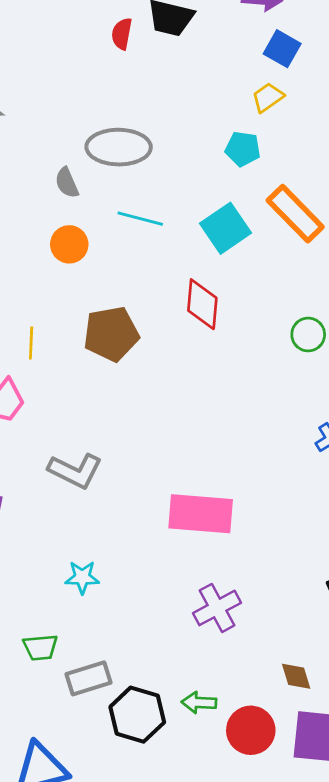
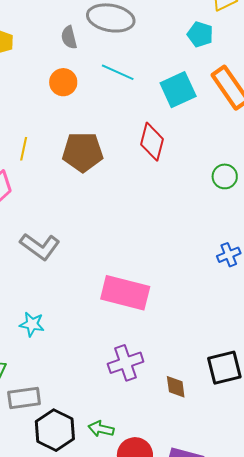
brown diamond: (296, 676) -> (176, 387), moved

